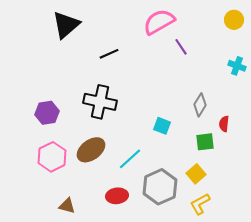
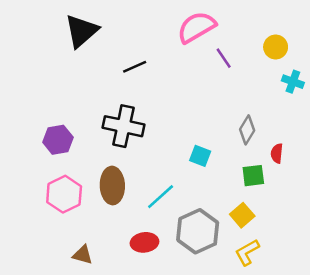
yellow circle: (234, 20) -> (276, 47), moved
brown ellipse: (91, 150) -> (112, 186), turned -56

